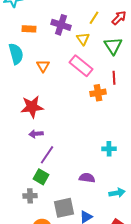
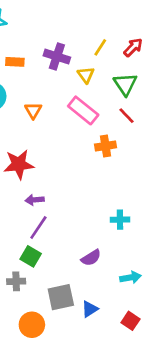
red line: (114, 78) -> (127, 116), moved, turned -40
purple arrow: (36, 134) -> (35, 200), moved
purple semicircle: (87, 178) -> (91, 258), turned 140

